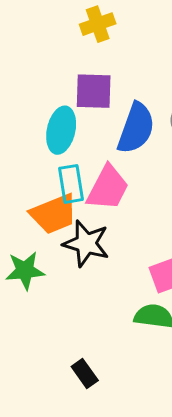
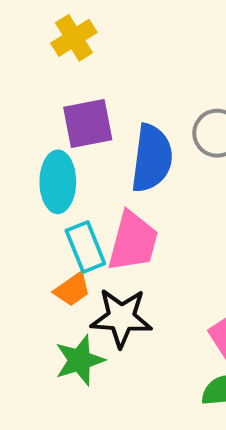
orange trapezoid: (54, 214) -> (72, 290), size x0.6
green star: (25, 271) -> (80, 360), moved

